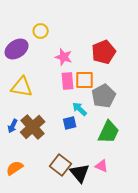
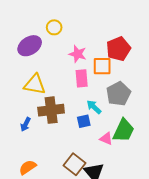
orange square: (85, 80) -> (102, 66), moved
brown cross: (33, 127) -> (51, 110), moved, turned 35
pink triangle: (102, 166) -> (106, 139), moved

